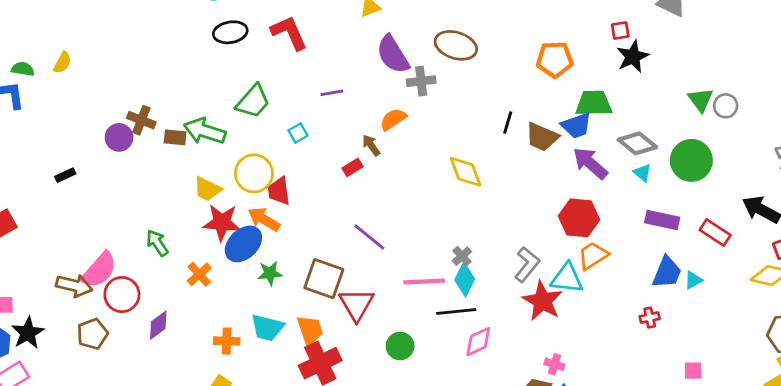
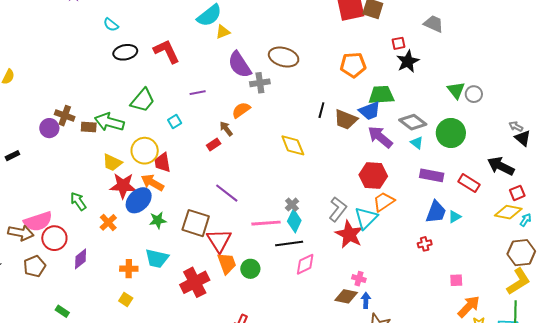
pink semicircle: (99, 270) -> (38, 221), turned 32
cyan triangle: (567, 278) -> (366, 218), turned -50
orange trapezoid: (310, 330) -> (227, 263), moved

